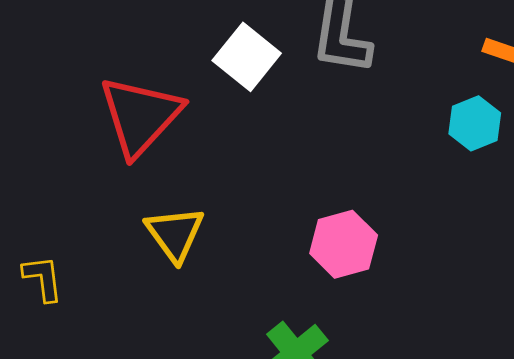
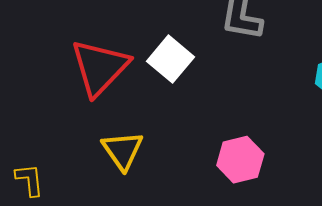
white square: (247, 57) -> (170, 59), moved

